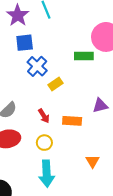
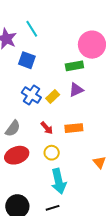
blue square: (25, 43) -> (27, 60), moved, turned 36
blue cross: (37, 66) -> (31, 95), moved
purple triangle: (100, 106) -> (76, 90), moved

